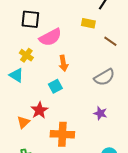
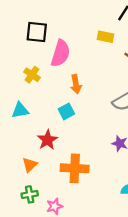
pink semicircle: (50, 37) -> (60, 53), turned -45
cyan triangle: (16, 75) -> (20, 110), moved, turned -42
orange triangle: (23, 122) -> (30, 165), moved

